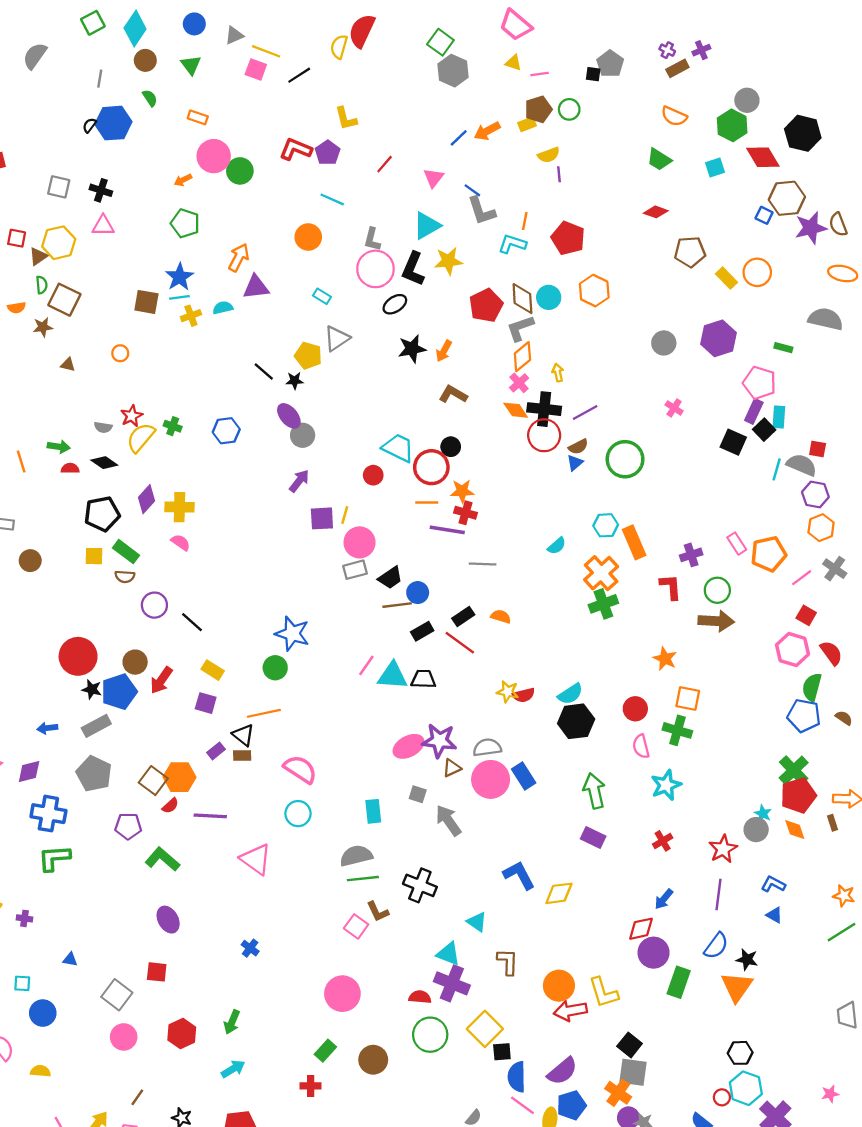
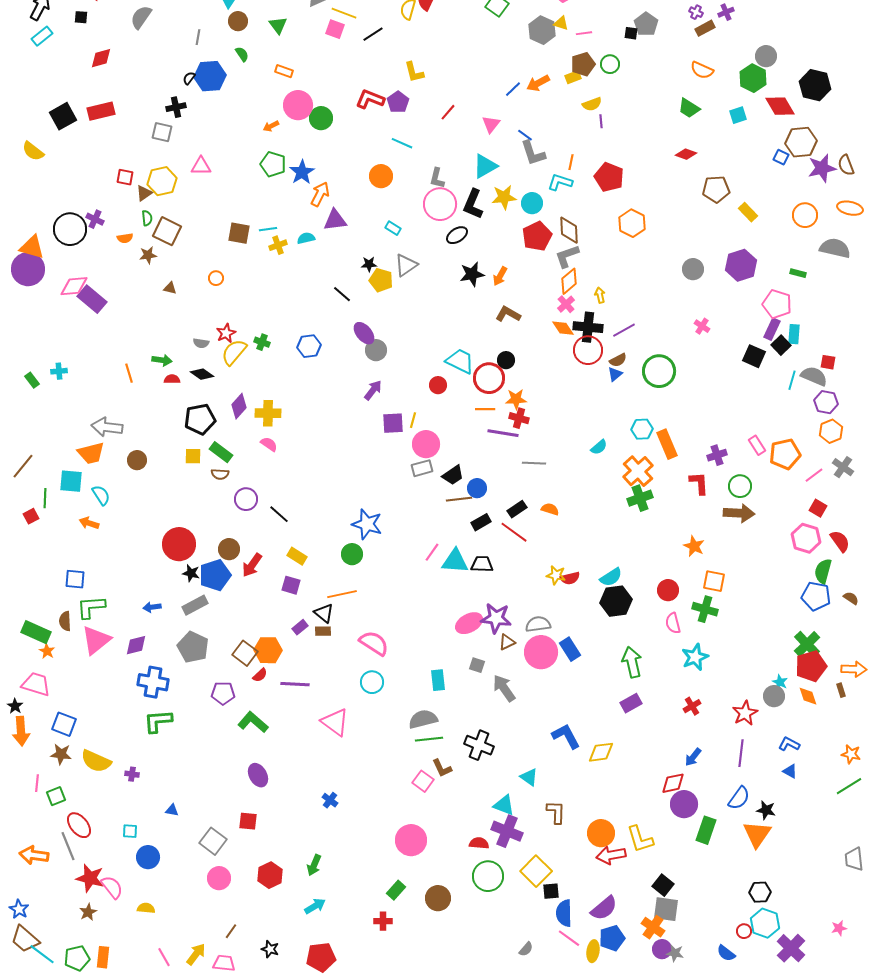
gray hexagon: (453, 71) -> (542, 30), moved
black cross: (101, 190) -> (176, 107), moved, turned -30
orange circle: (757, 272) -> (805, 215), moved
blue star: (179, 277) -> (302, 172), moved
cyan circle: (549, 297) -> (532, 203), moved
black star: (295, 381) -> (369, 264), moved
purple rectangle: (593, 838) -> (631, 703), turned -55

